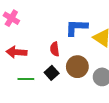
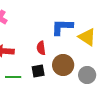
black square: (52, 73) -> (38, 71), turned 32

